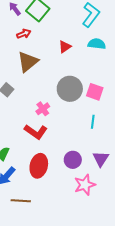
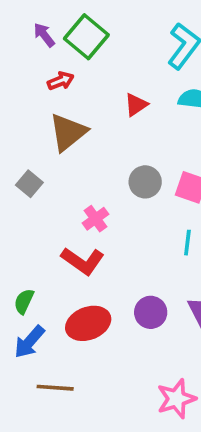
gray circle: (70, 89) -> (145, 182), size x0.7
red ellipse: (39, 166) -> (88, 323), turned 55
pink star: (85, 185) -> (176, 399), moved

